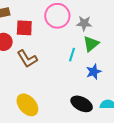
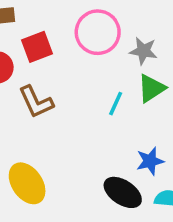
red square: (24, 28) -> (37, 47), turned -30
blue star: (94, 72) -> (150, 161), moved

